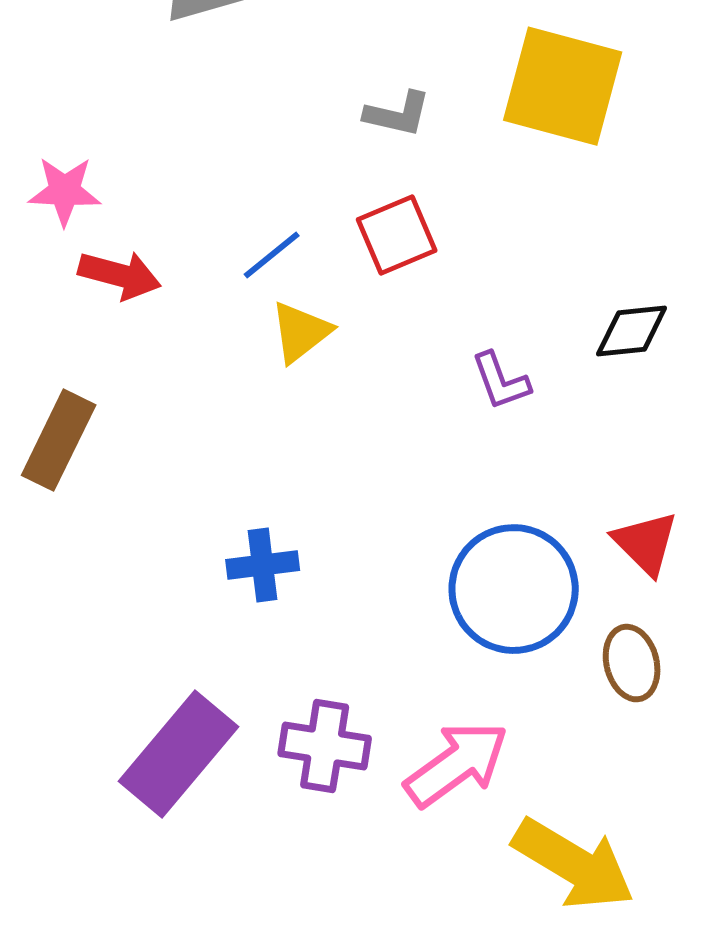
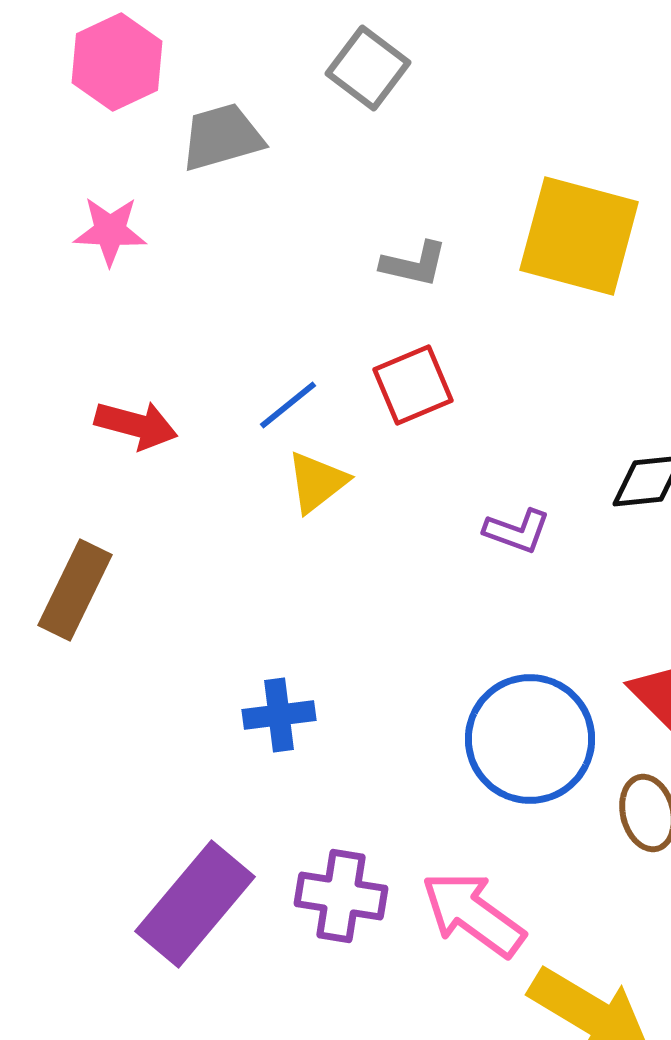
pink star: (65, 191) -> (110, 231), moved
purple L-shape: (501, 381) -> (517, 531), turned -50
pink arrow: (457, 764) -> (473, 914), turned -108

